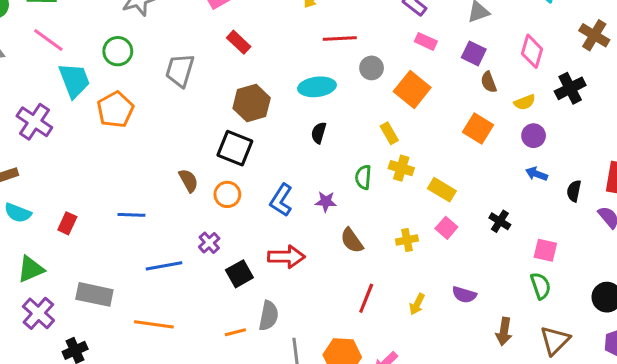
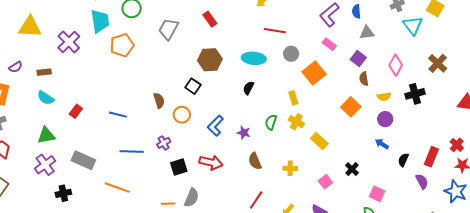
black square: (235, 148) -> (193, 86), size x0.7
pink square: (446, 228) -> (325, 182), moved

